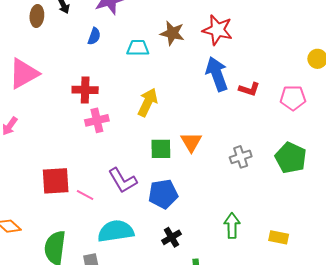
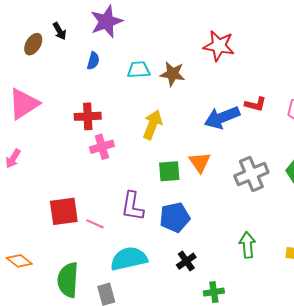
brown ellipse: (37, 16) -> (33, 44), turned 30
brown star: (172, 33) -> (173, 74), moved
blue arrow: (217, 74) -> (222, 117), moved, turned -88
gray cross: (241, 157) -> (251, 174), size x1.5
purple L-shape: (123, 180) -> (132, 206), turned 44

